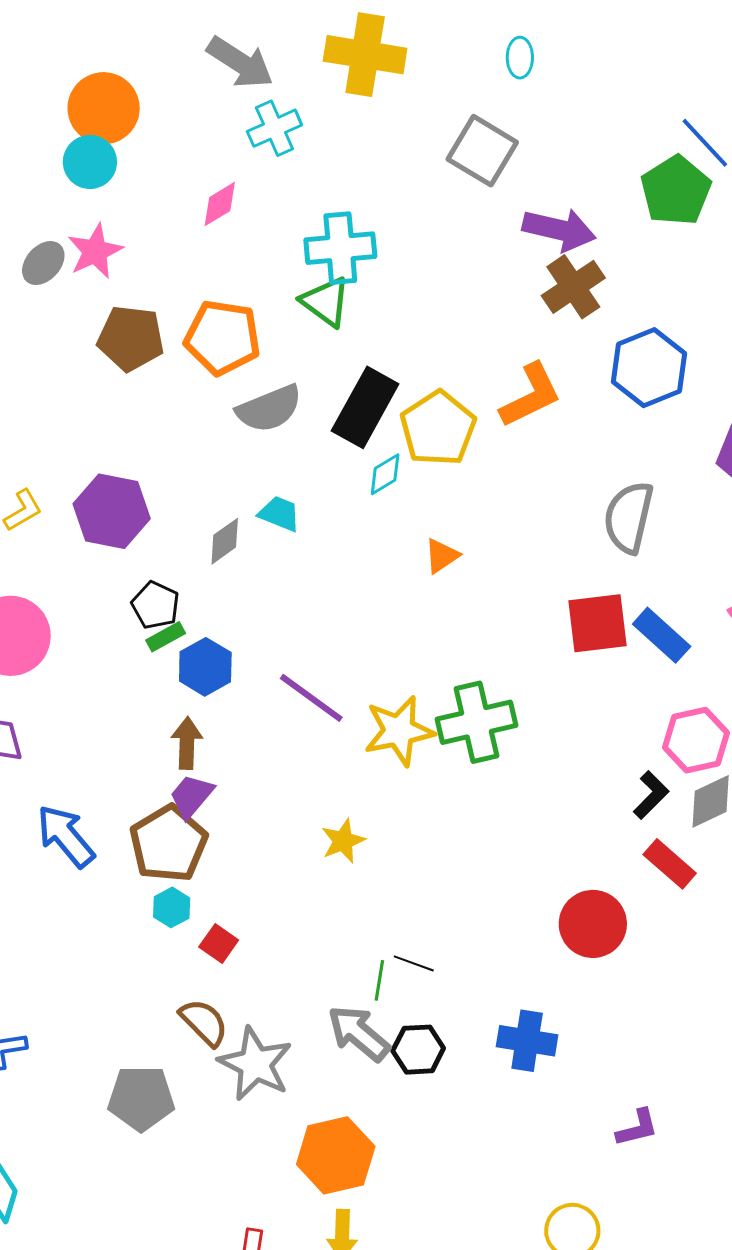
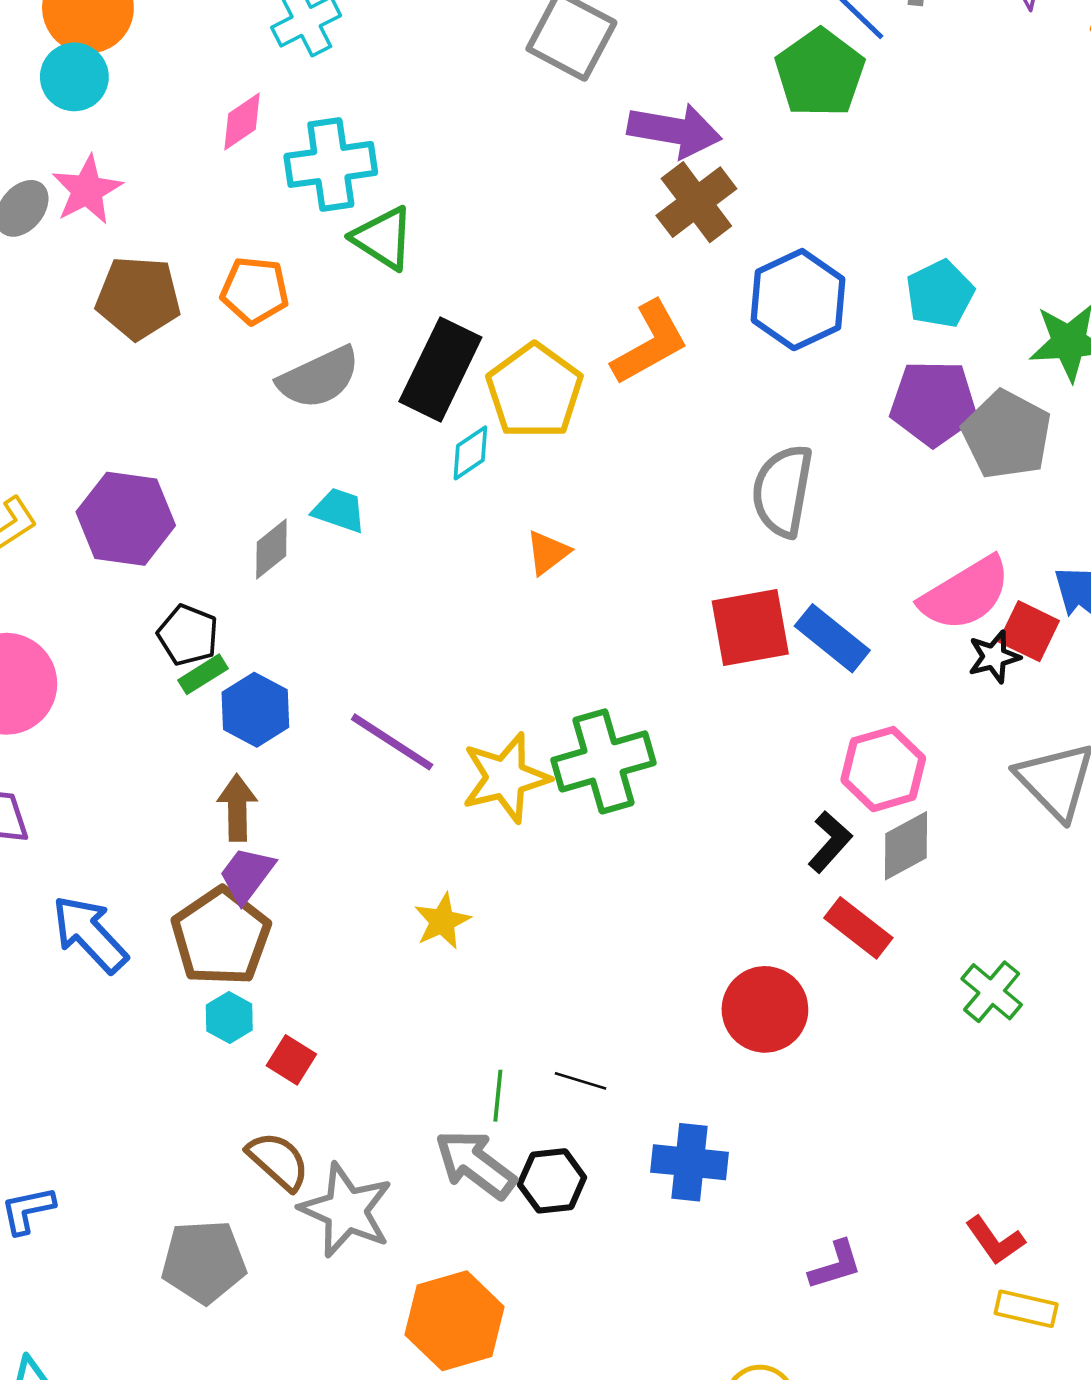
cyan cross: (340, 248) -> (331, 164), moved
orange pentagon: (223, 337) -> (255, 290), size x0.7
black line: (414, 963) -> (580, 1081), moved

